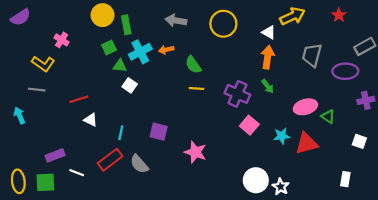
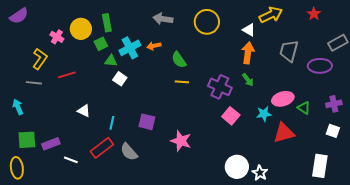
yellow circle: (103, 15) -> (81, 29), moved
green rectangle: (126, 25) -> (107, 23), moved
yellow L-shape: (43, 64) -> (40, 59), turned -90
red line: (79, 99) -> (67, 75), moved
purple cross: (366, 100) -> (334, 104), moved
cyan star: (282, 136) -> (264, 114), moved
white rectangle: (345, 179) -> (320, 166), size x1.6
green square: (45, 182) -> (27, 140), moved

